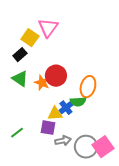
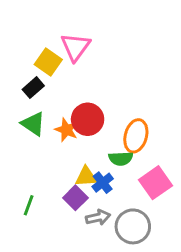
blue cross: (66, 108) -> (103, 183), moved
purple square: (48, 128) -> (75, 198), turned 35
green line: (17, 133) -> (29, 205), turned -32
pink square: (103, 147) -> (155, 183), moved

